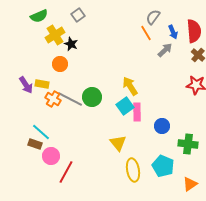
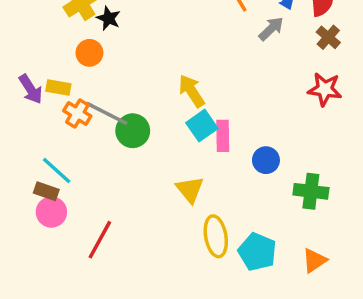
yellow arrow: (130, 86) -> (192, 91), moved
green circle: (92, 97) -> (133, 131), moved
pink circle: (51, 156) -> (51, 212), moved
cyan pentagon: (163, 166) -> (257, 252), moved

